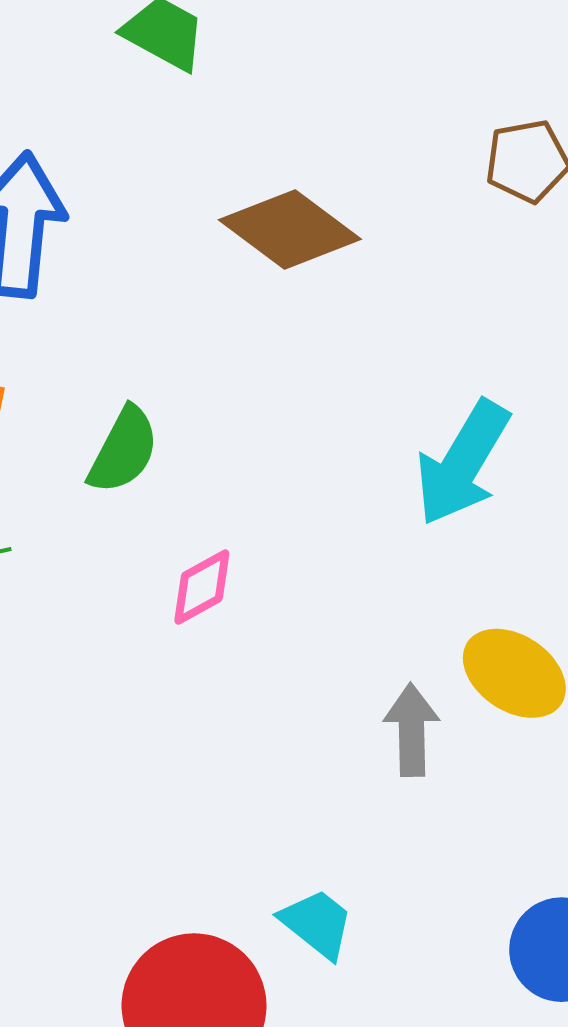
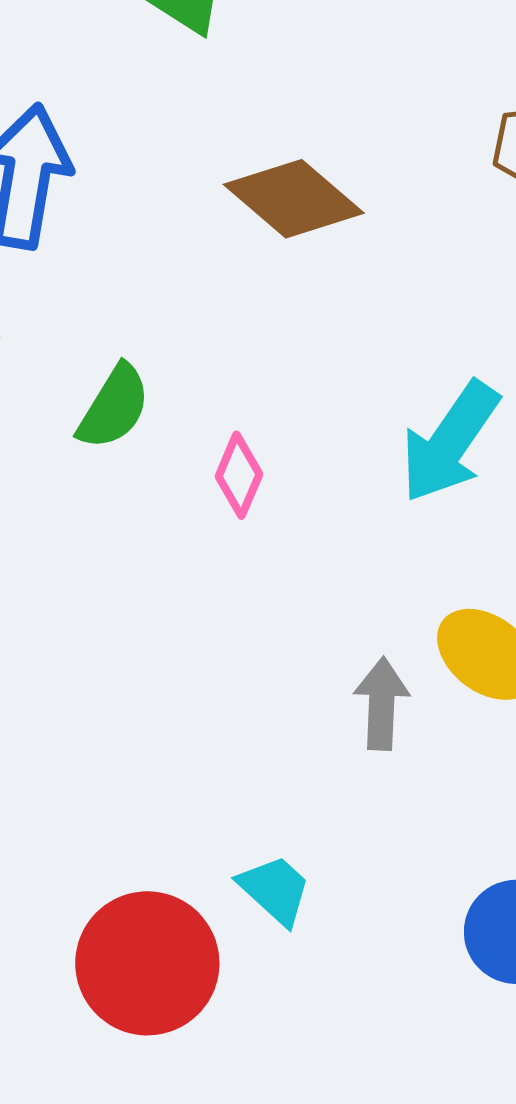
pink diamond: (202, 587) -> (239, 475), moved, turned -42

